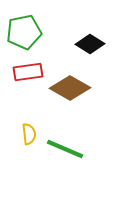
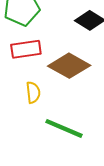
yellow semicircle: (29, 134) -> (33, 92), moved

